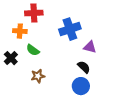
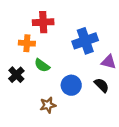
brown star: (38, 76) -> (48, 105), moved
blue circle: (81, 86) -> (71, 85), moved

